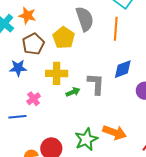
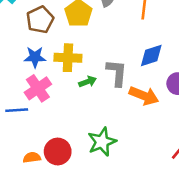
blue star: (18, 68) -> (35, 57), moved
pink cross: (34, 99) -> (38, 88), size x1.5
orange arrow: (114, 132) -> (144, 96), moved

